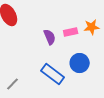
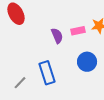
blue rectangle: (53, 74) -> (47, 73), moved, turned 35

